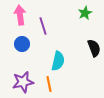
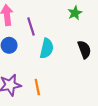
cyan semicircle: (58, 61) -> (47, 48), moved

